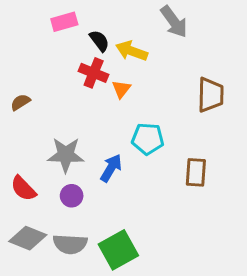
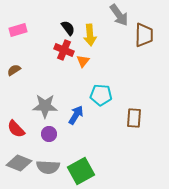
pink rectangle: (64, 22) -> (18, 30), moved
yellow arrow: (132, 51) -> (90, 35), turned -115
brown trapezoid: (211, 95) -> (144, 35), moved

